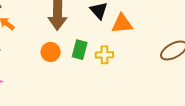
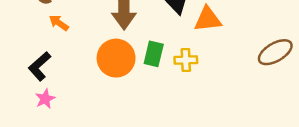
orange circle: (51, 52) -> (116, 58), size x1.5

